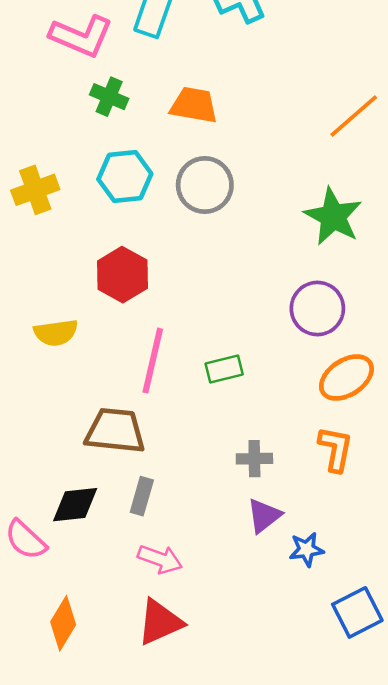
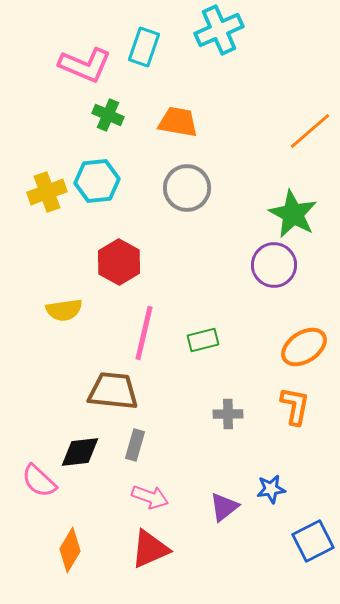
cyan hexagon: (125, 177) -> (97, 181), moved
purple circle: (317, 309) -> (274, 265), moved
purple triangle: (264, 516) -> (224, 507), moved

